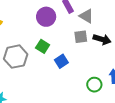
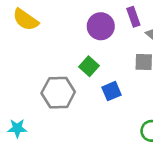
gray hexagon: (16, 57) -> (58, 93), moved

